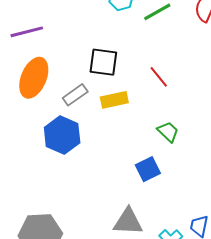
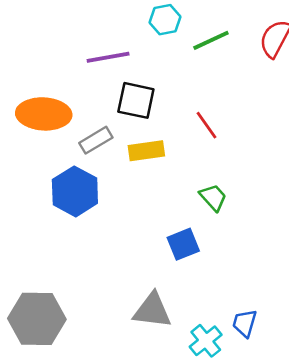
purple line: (27, 32) -> (108, 57), moved
orange ellipse: (34, 78) -> (44, 114), turned 66

